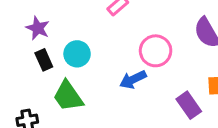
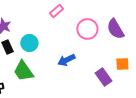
pink circle: (156, 51) -> (87, 29), moved

